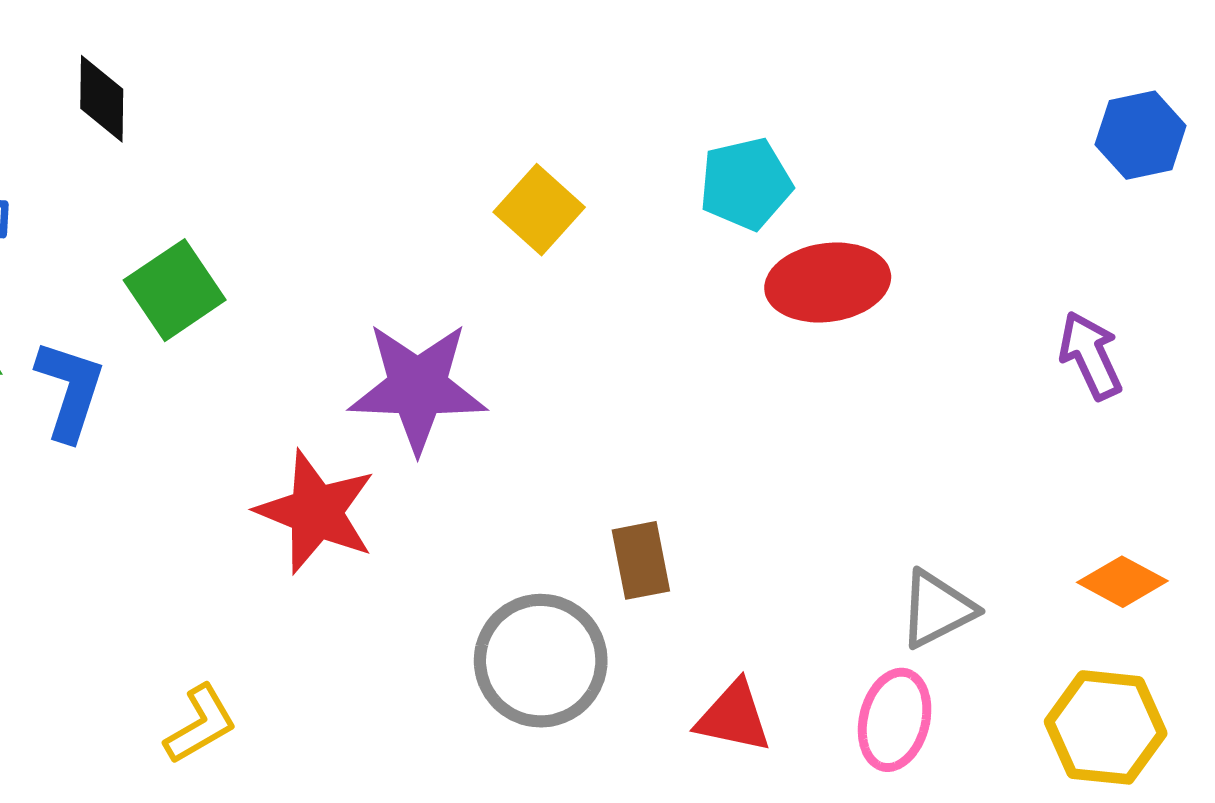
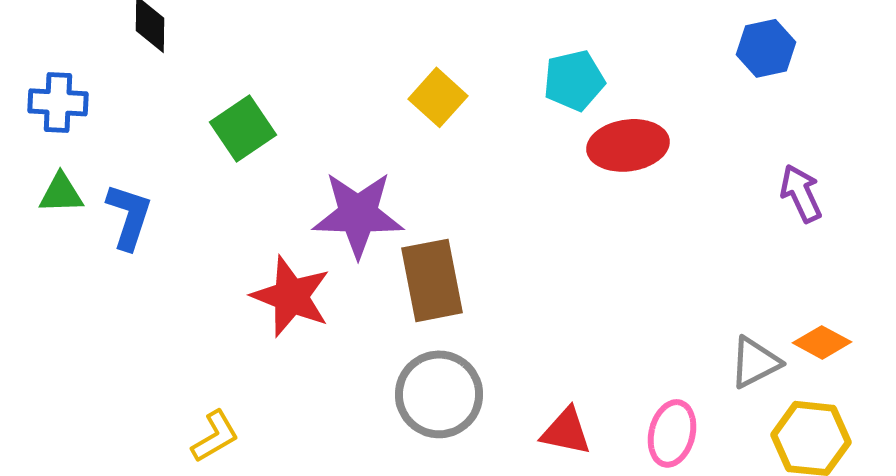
blue hexagon: (1141, 135) -> (766, 48), moved
green square: (175, 290) -> (243, 128), moved
brown rectangle: (641, 560) -> (432, 280), moved, size x1.6
gray triangle: (937, 609) -> (755, 362), moved

